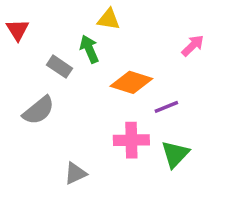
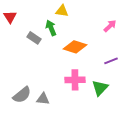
purple line: (166, 107) -> (111, 61), moved
gray semicircle: (39, 110) -> (22, 95), moved
gray triangle: (75, 173) -> (43, 99), turned 32

